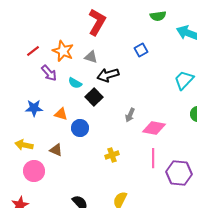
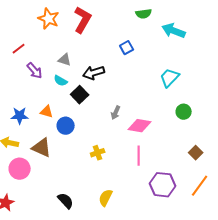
orange star: (63, 51) -> (49, 19), moved
gray triangle: (91, 57) -> (65, 60), moved
blue star: (34, 108) -> (20, 116), moved
brown triangle: (56, 150) -> (42, 148), size x1.5
purple hexagon: (179, 173) -> (163, 185), moved

